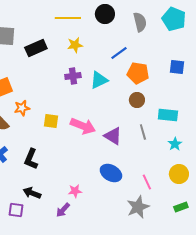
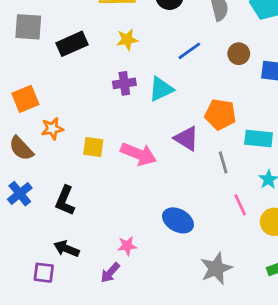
orange pentagon: (138, 73) -> (220, 114), moved
brown circle: (137, 100) -> (239, 54), moved
purple triangle: (113, 136) -> (186, 138), moved
pink line: (147, 182) -> (240, 205), moved

